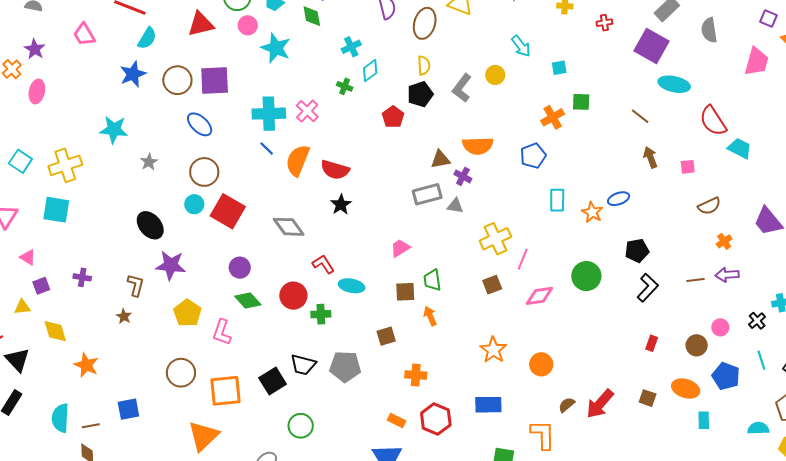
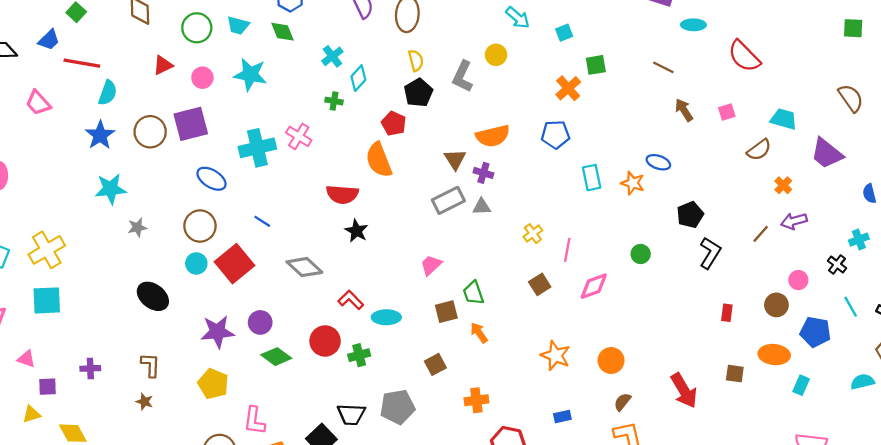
red triangle: (201, 24) -> (163, 65), size x0.7
pink circle: (248, 25) -> (202, 78), moved
cyan ellipse: (674, 84) -> (693, 25), size x0.7
blue ellipse: (200, 124) -> (211, 179), moved
cyan star: (114, 130) -> (111, 189), moved
cyan trapezoid: (740, 148) -> (784, 119), moved
blue line: (267, 149) -> (262, 221), moved
blue pentagon: (533, 156) -> (555, 135), turned 30
brown triangle: (440, 159) -> (455, 159), turned -40
orange semicircle: (298, 160) -> (379, 160), moved, turned -32
gray star: (149, 162) -> (137, 227), turned 30
blue ellipse: (619, 199) -> (658, 162), turned 50
red square: (228, 211) -> (234, 264), turned 32
yellow cross: (495, 239) -> (533, 234), size x0.6
purple star: (171, 265) -> (217, 332), moved
green circle: (586, 276) -> (641, 254), size x0.6
brown line: (695, 280) -> (761, 234), turned -30
purple square: (41, 286) -> (47, 387), turned 30
pink L-shape: (222, 332) -> (254, 421), moved
red arrow: (600, 404) -> (684, 390), turned -60
blue rectangle: (488, 405) -> (562, 416), size x0.6
brown semicircle: (567, 405) -> (622, 402), moved
cyan rectangle: (704, 420) -> (801, 385), turned 36

